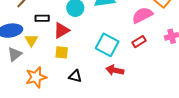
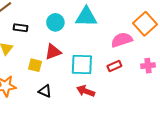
red triangle: (61, 30) -> (53, 52), moved
cyan square: (107, 45) -> (82, 64), turned -35

